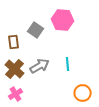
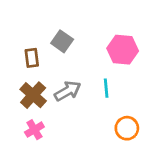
pink hexagon: (63, 20) -> (123, 50), moved

